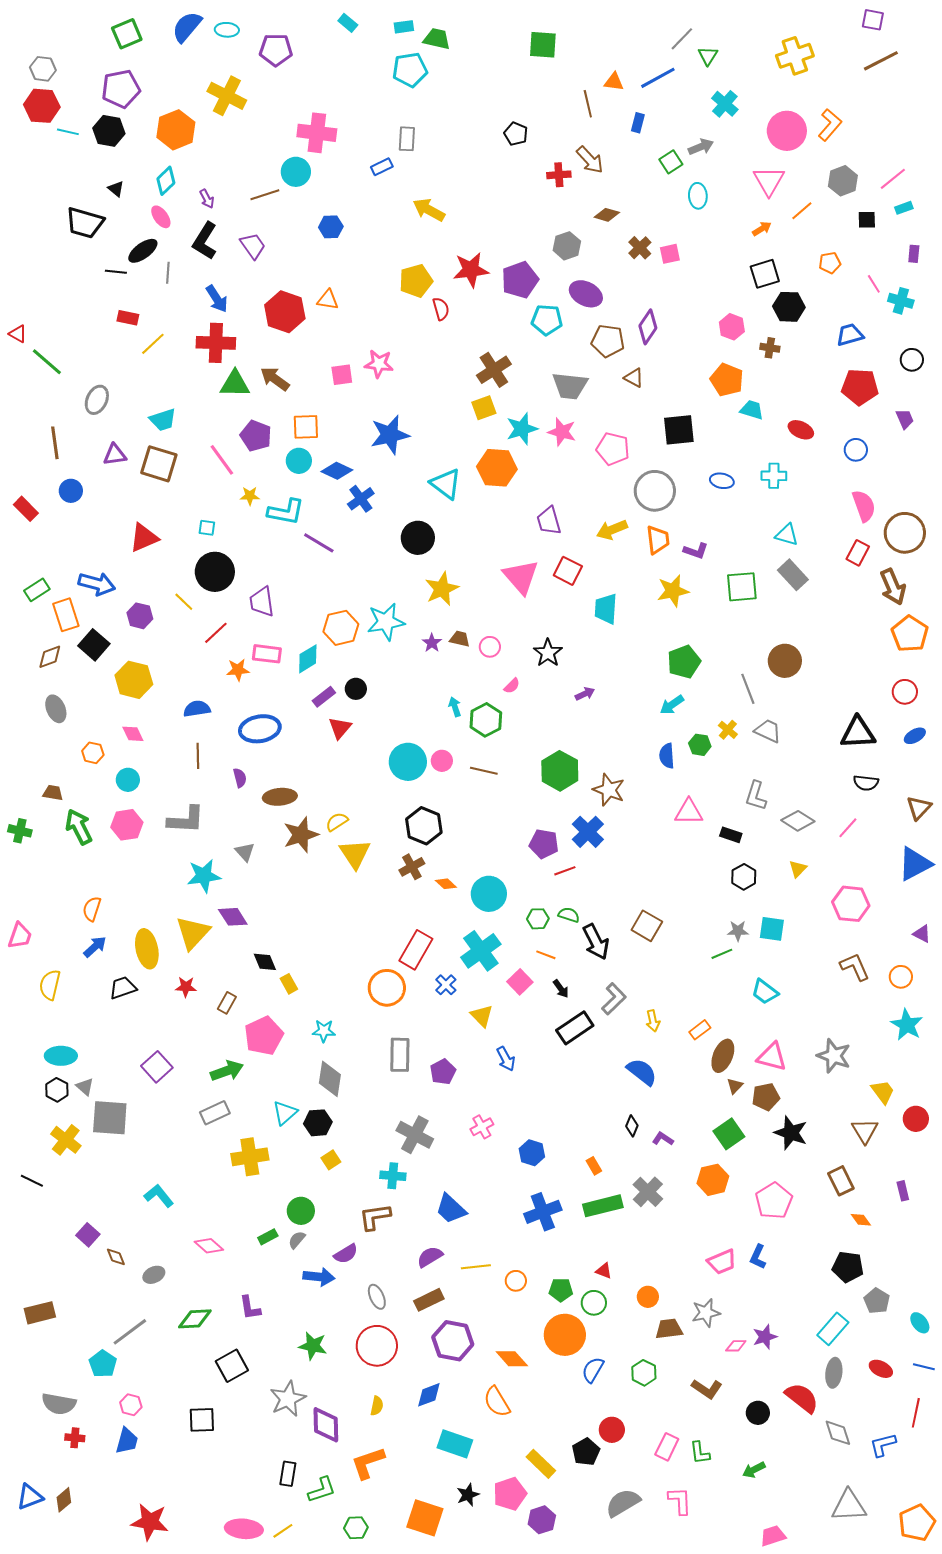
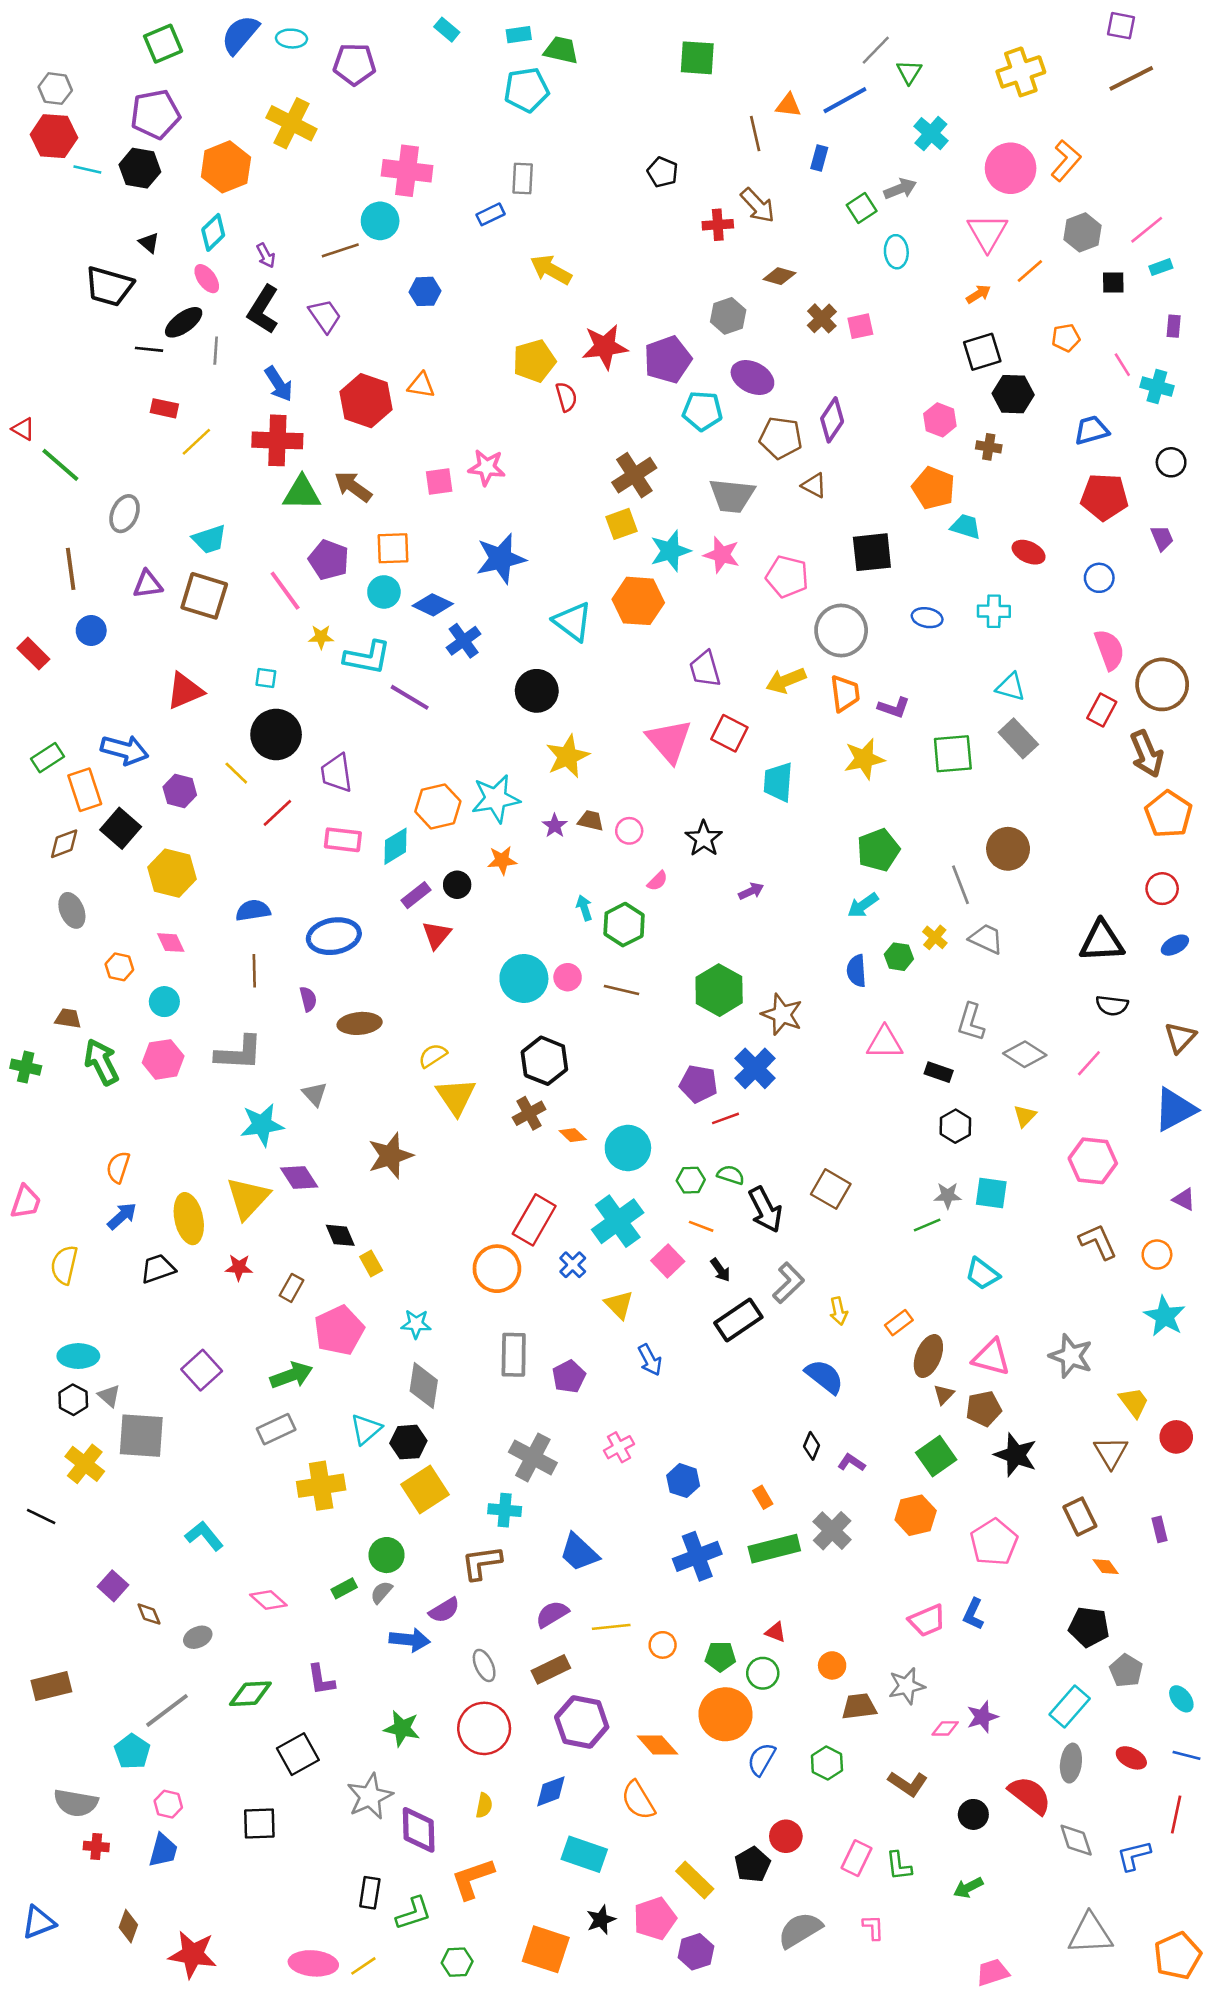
orange star: (238, 670) -> (502, 860), moved
brown star: (301, 835) -> (390, 1156), moved
yellow square: (331, 1160) -> (425, 1490), size x1.8
brown diamond: (64, 1500) -> (128, 1926), moved, turned -30
pink L-shape: (680, 1501) -> (873, 1927), size x0.7

